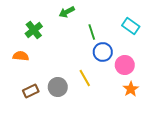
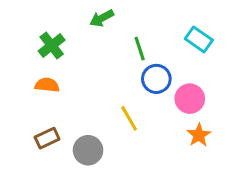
orange semicircle: (21, 56) -> (47, 85), moved
gray circle: (58, 87) -> (88, 150), moved

